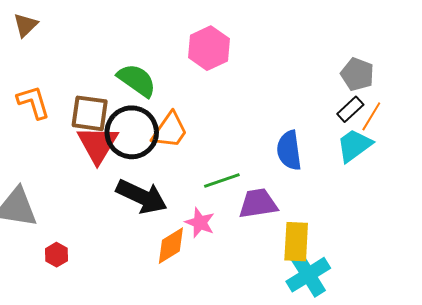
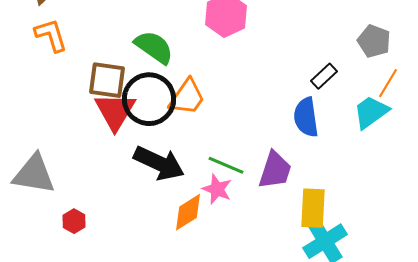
orange L-shape: (33, 102) -> (51, 35), moved
black rectangle: (350, 109) -> (324, 76), moved
green line: (222, 180) -> (226, 165), moved, turned 42
purple trapezoid: (258, 204) -> (275, 170), turned 117

